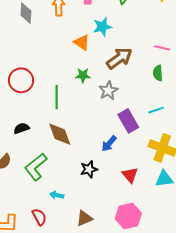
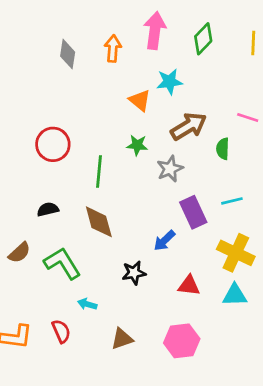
green semicircle: (158, 73) -> (223, 149), moved
green L-shape: (36, 167) -> (62, 263), turned 92
red triangle: (130, 175) -> (189, 286), turned -48

